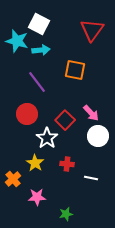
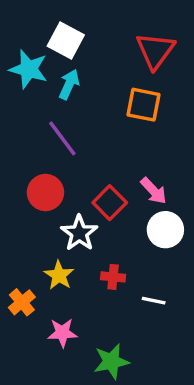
cyan arrow: (41, 50) -> (69, 84), turned -60
orange square: (75, 70) -> (143, 105), moved
green star: (66, 214) -> (111, 361), size x1.5

